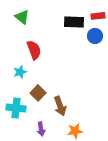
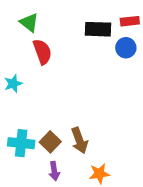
red semicircle: (34, 50) -> (42, 52), moved
cyan star: (20, 72) -> (13, 84), moved
brown square: (38, 93) -> (50, 142), moved

